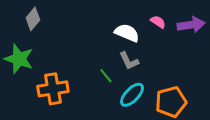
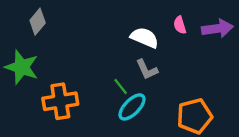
pink semicircle: (158, 22) -> (180, 25), turned -140
cyan ellipse: (132, 95) -> (132, 107), moved

